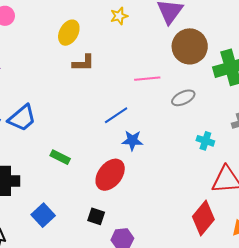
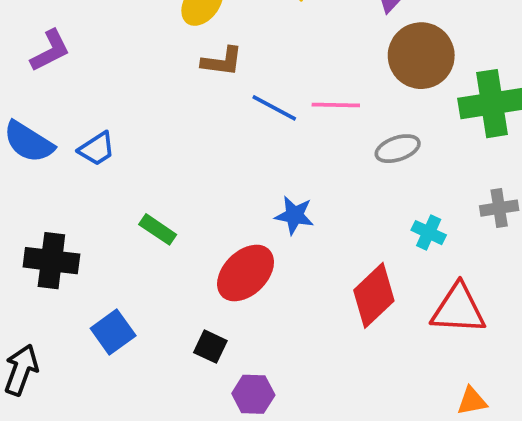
blue line: (116, 115) -> (274, 108), moved, turned 55
blue trapezoid: (22, 118) -> (97, 149), size x0.7
red diamond: (203, 218) -> (374, 295), moved

